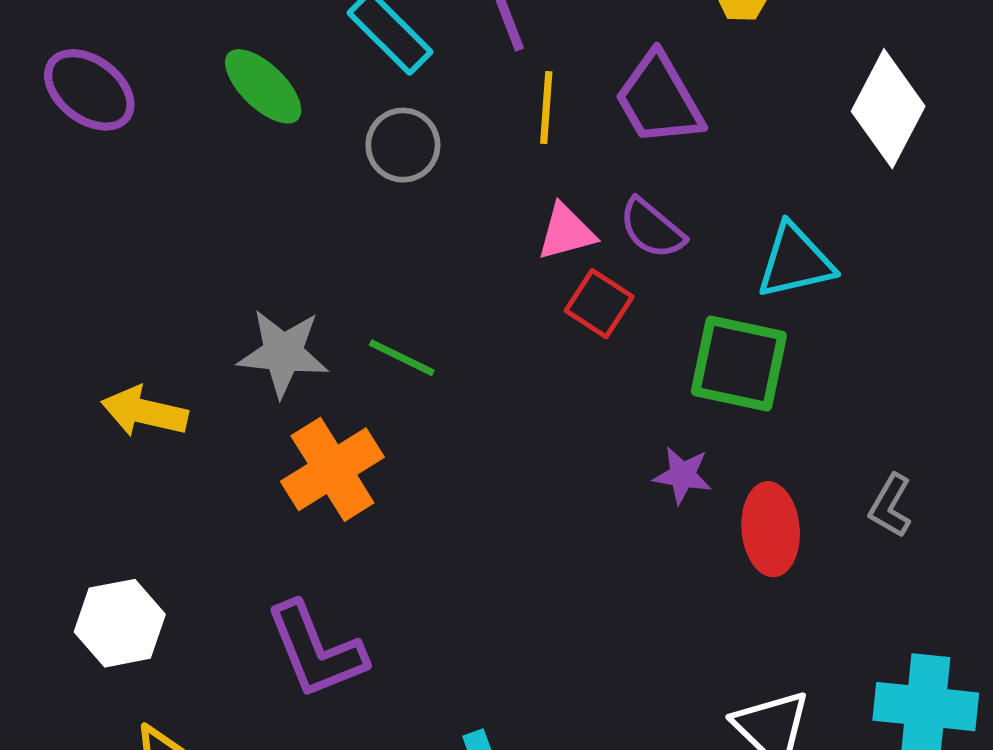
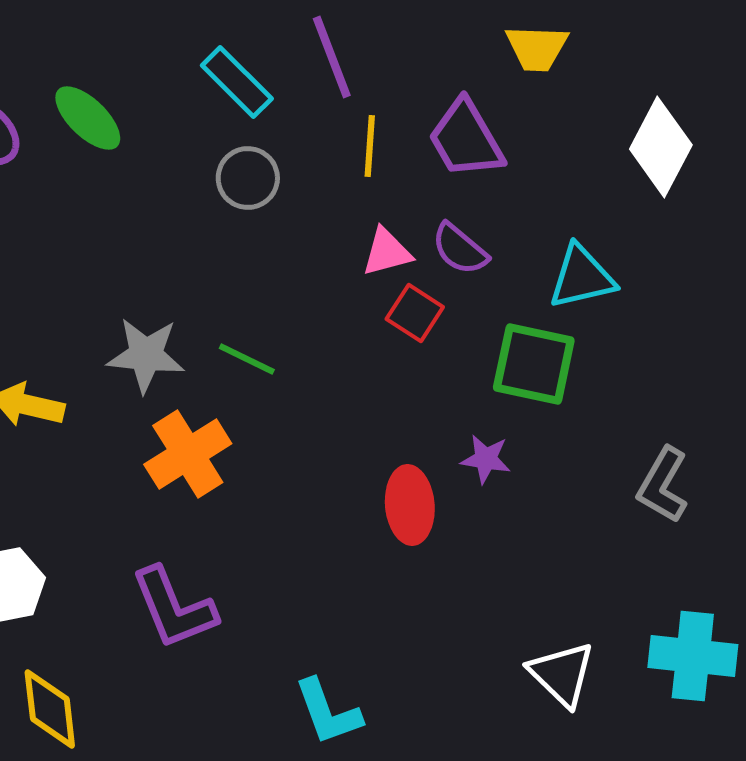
green ellipse: (263, 86) -> (88, 118), moved
gray L-shape: (890, 506) -> (663, 485), size x1.4
red ellipse: (771, 529) -> (410, 505), moved

